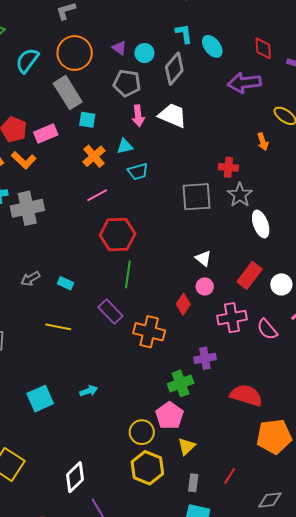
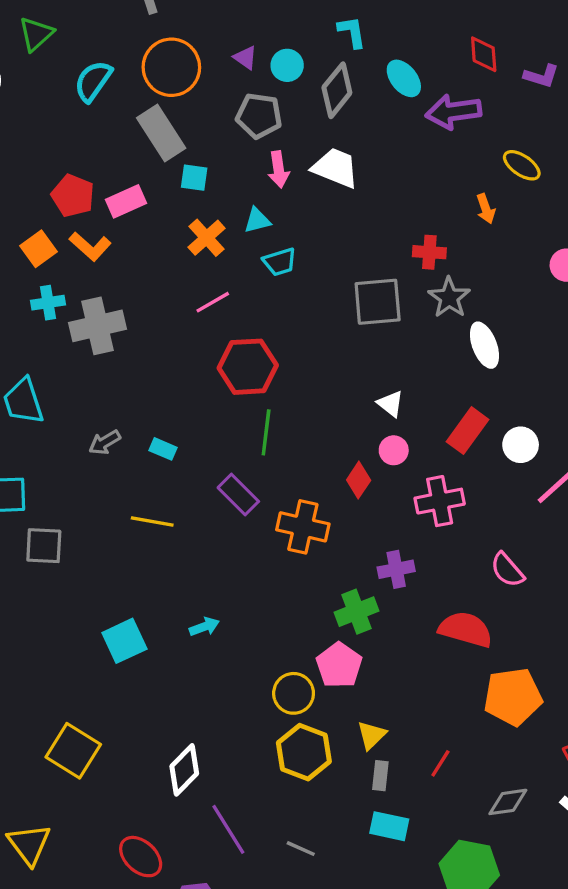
cyan ellipse: (212, 46) -> (404, 78), moved
pink semicircle: (267, 329) -> (507, 570), moved
yellow triangle: (187, 446) -> (372, 735), moved

